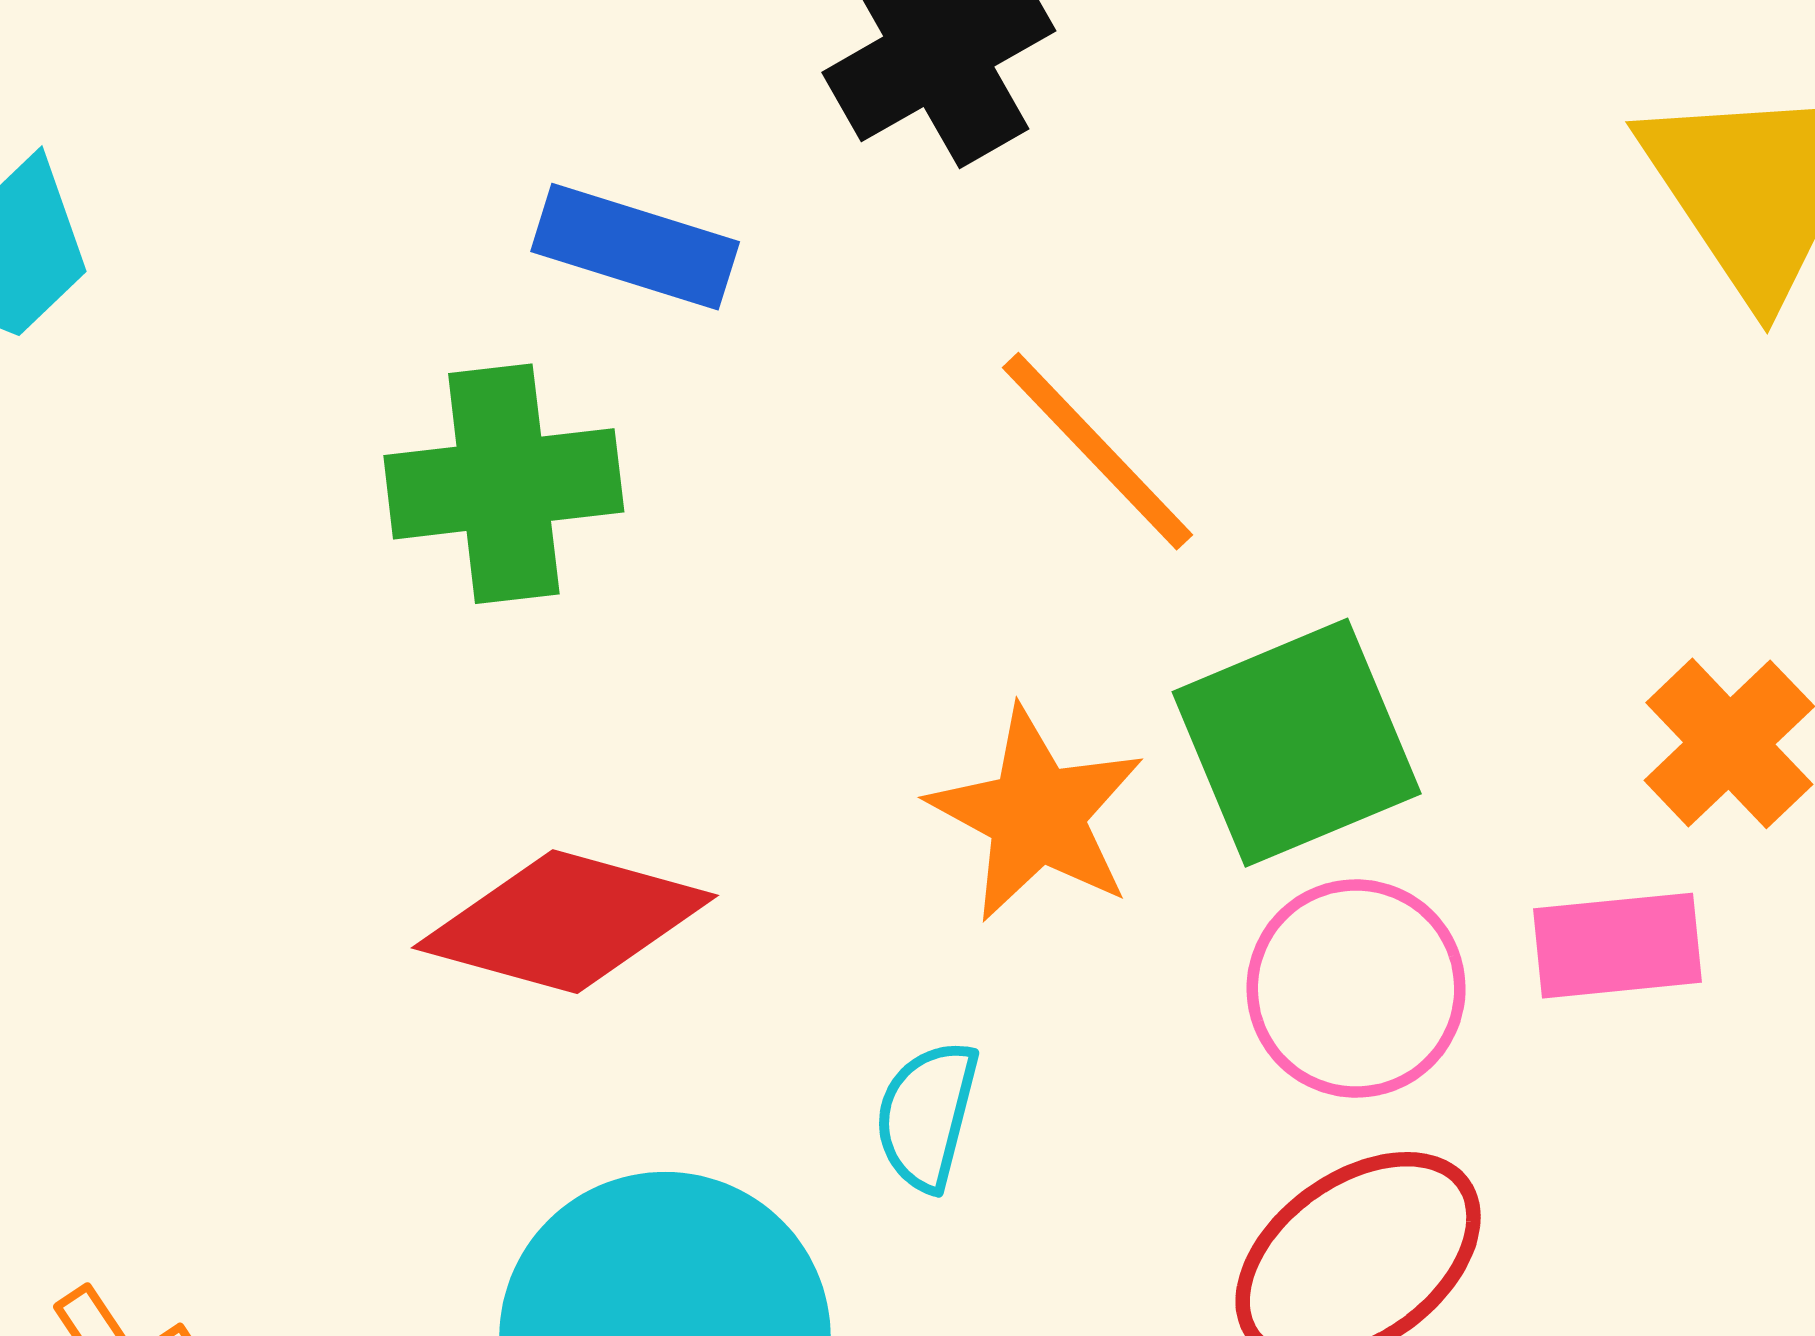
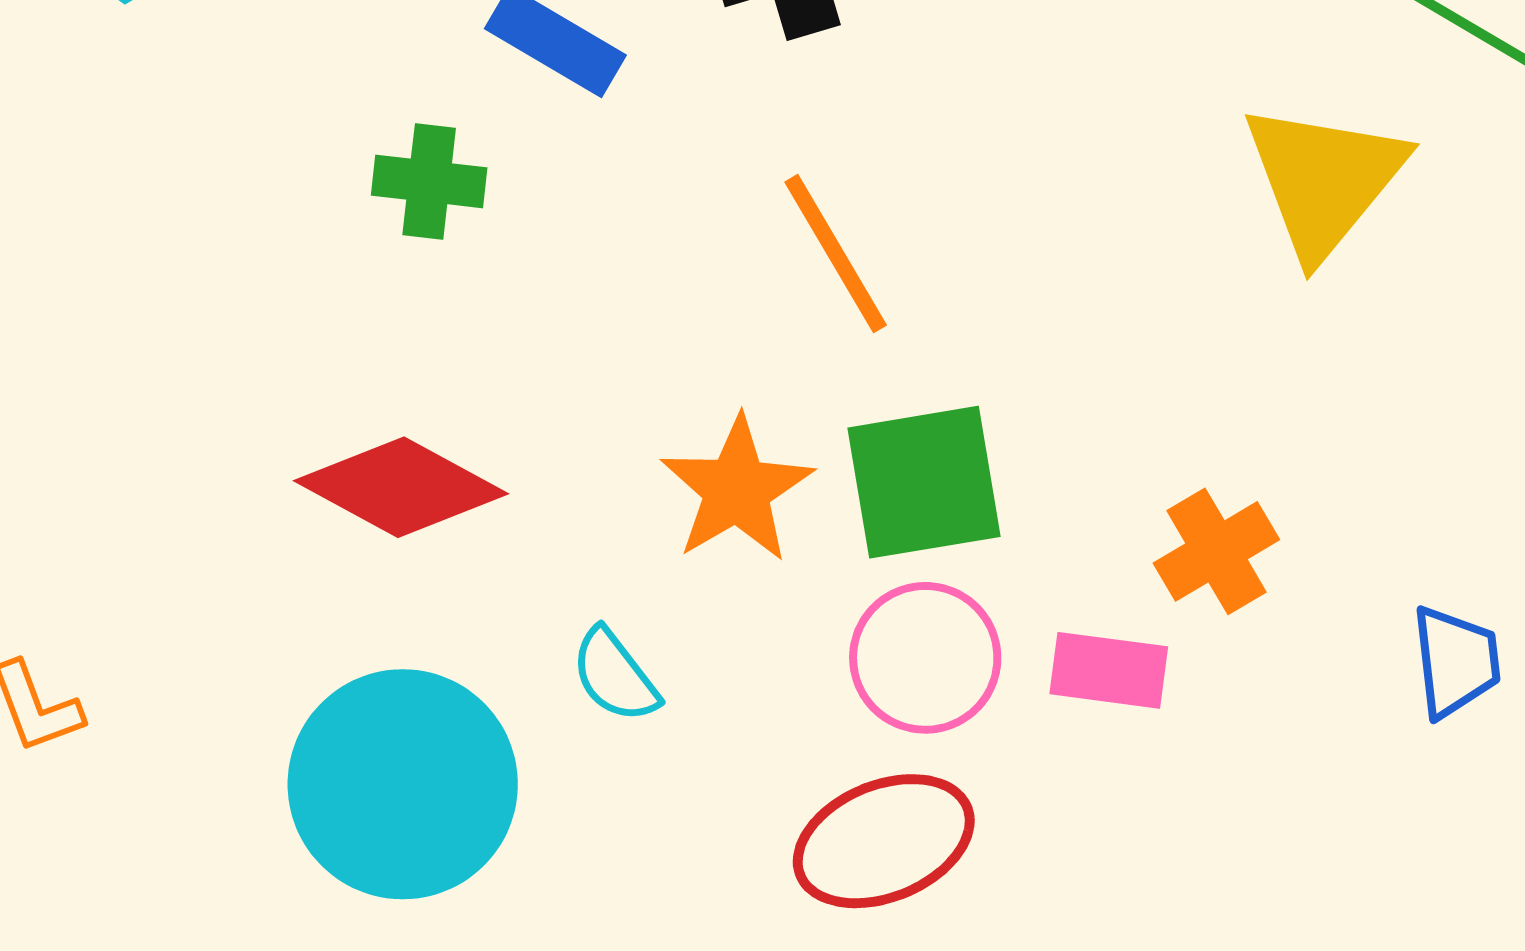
green cross: (504, 484) -> (429, 181), size x0.7
cyan semicircle: (927, 1115) -> (615, 676), turned -65

